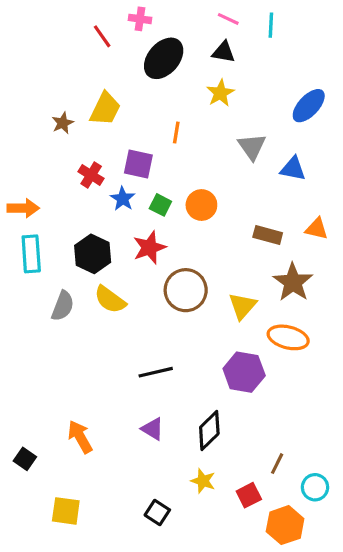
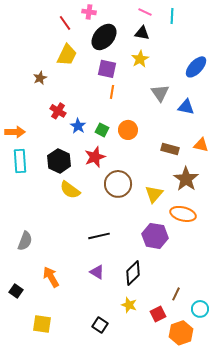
yellow trapezoid: (105, 109) -> (67, 55), moved
orange line: (176, 132) -> (112, 92), moved
purple square: (138, 164) -> (107, 69), moved
gray semicircle: (63, 306) -> (25, 241), moved

